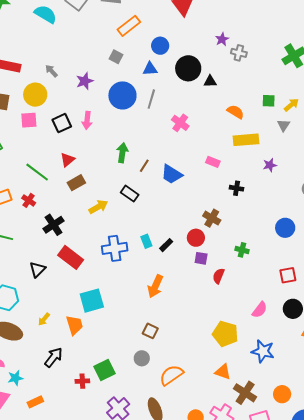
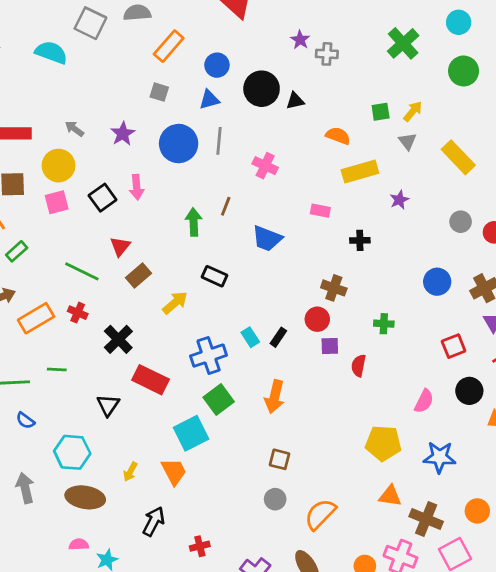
brown line: (144, 166) -> (226, 206), moved
green square: (105, 370) -> (219, 399), moved

